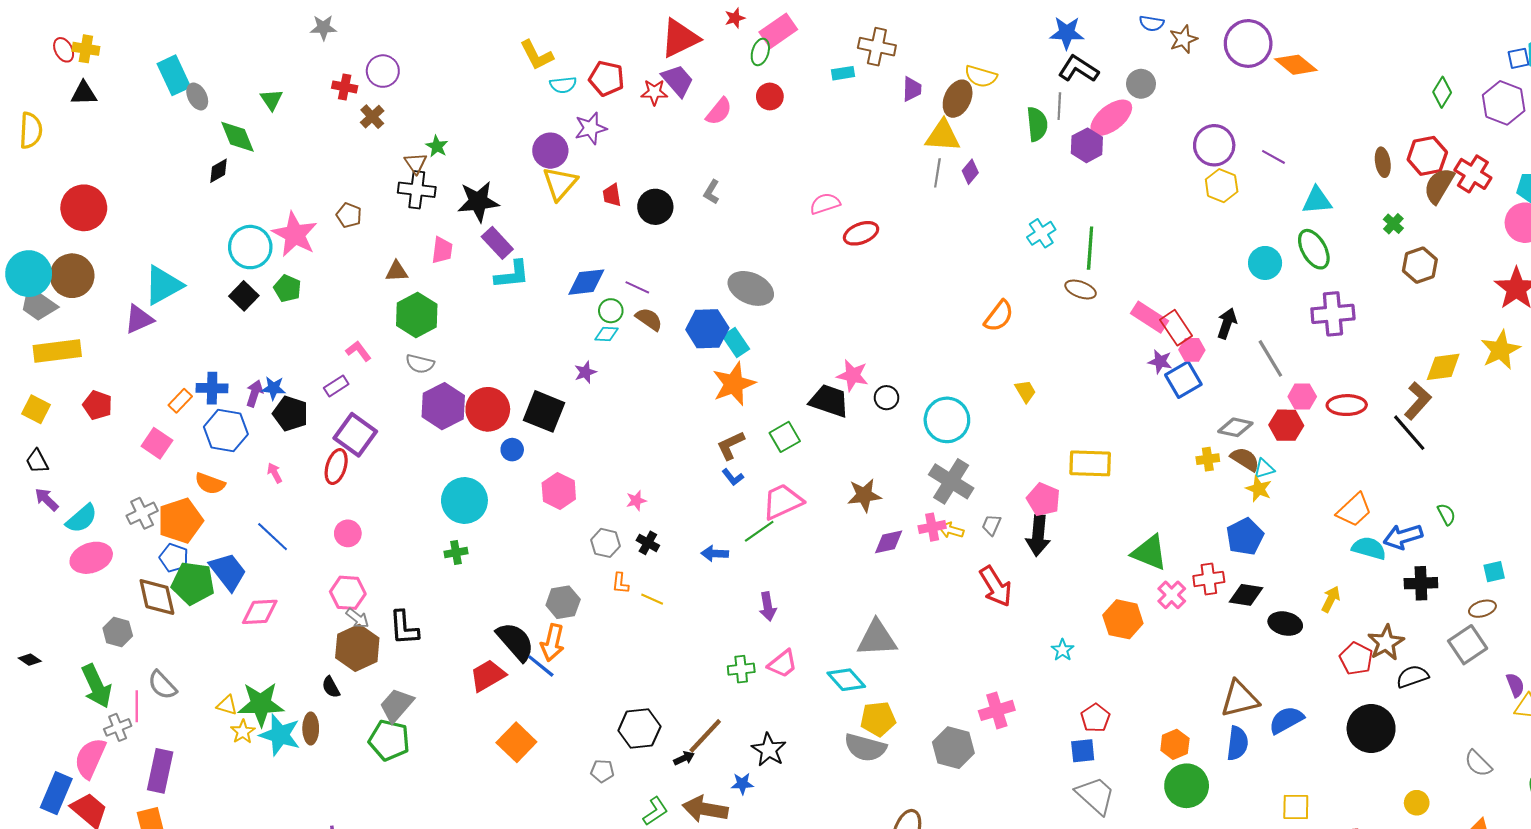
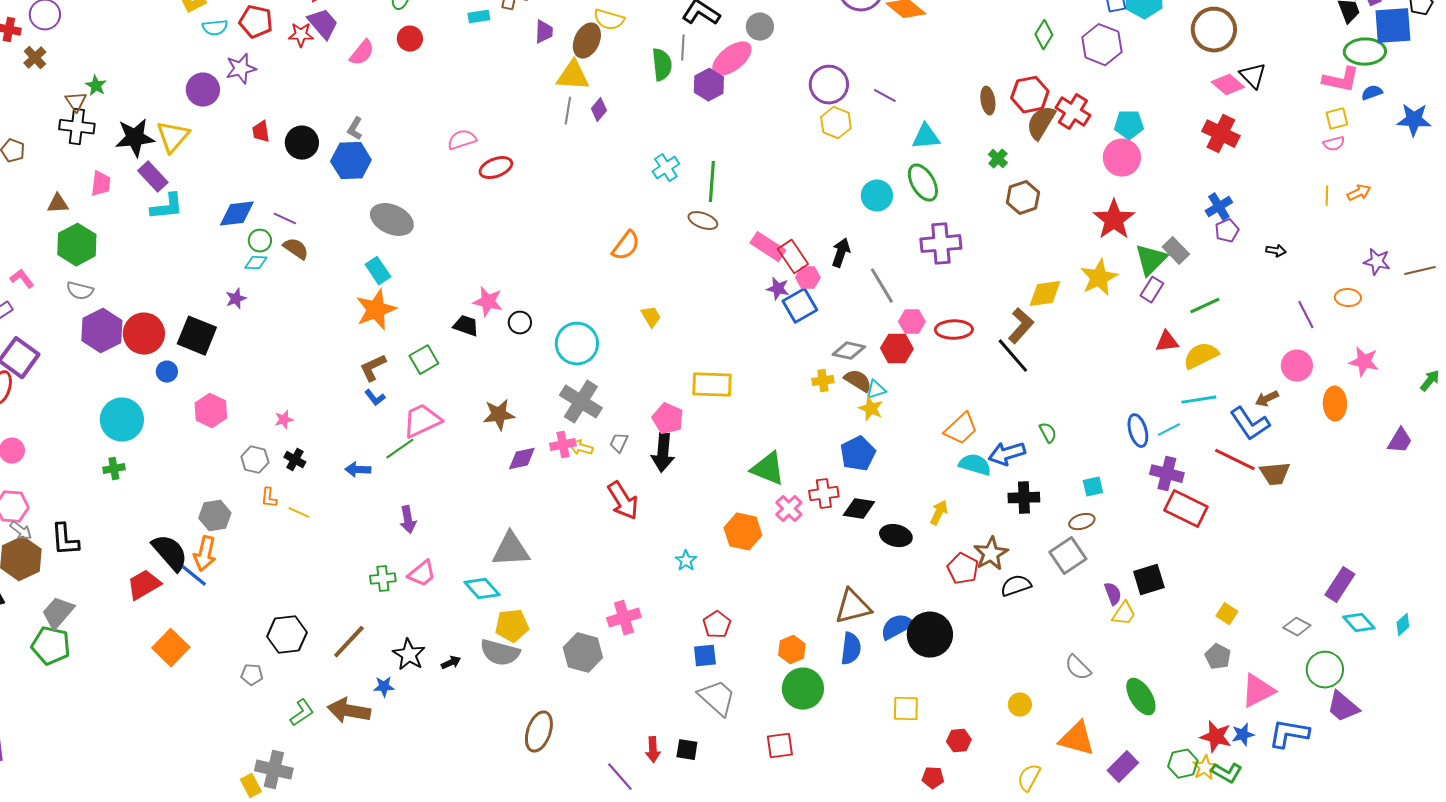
yellow triangle: (560, 183) -> (173, 137), moved
blue hexagon: (707, 329) -> (351, 161), moved
black trapezoid: (829, 401) -> (466, 326), size x0.7
black circle: (1371, 728) -> (930, 635), moved
black arrow: (684, 758) -> (451, 663), moved

